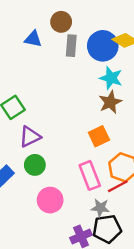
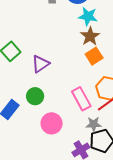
orange square: (99, 136) -> (94, 56), moved
purple triangle: (30, 137) -> (40, 64), moved

